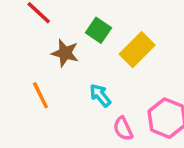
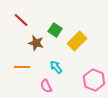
orange line: (40, 95) -> (22, 67), turned -63
pink semicircle: (123, 129) -> (46, 86), moved

